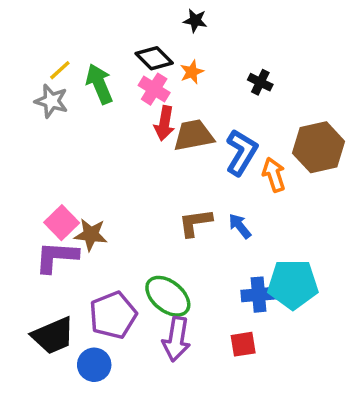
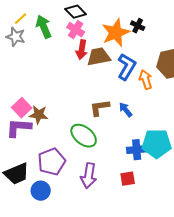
orange star: (192, 72) -> (116, 33), moved, size x2.0
green ellipse: (168, 296) -> (84, 136), moved

